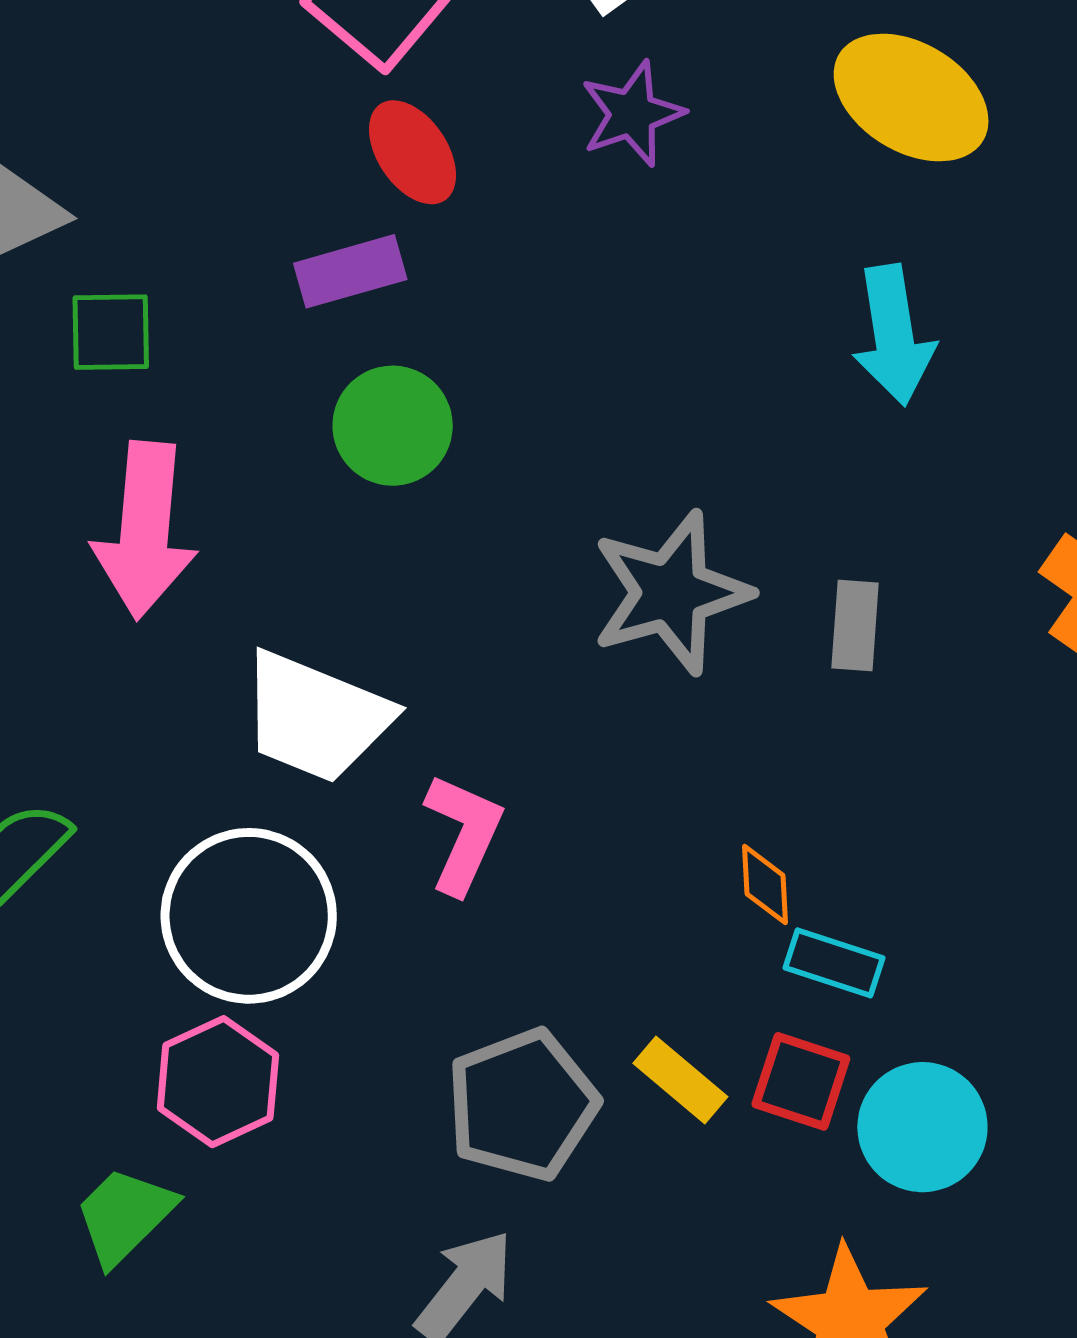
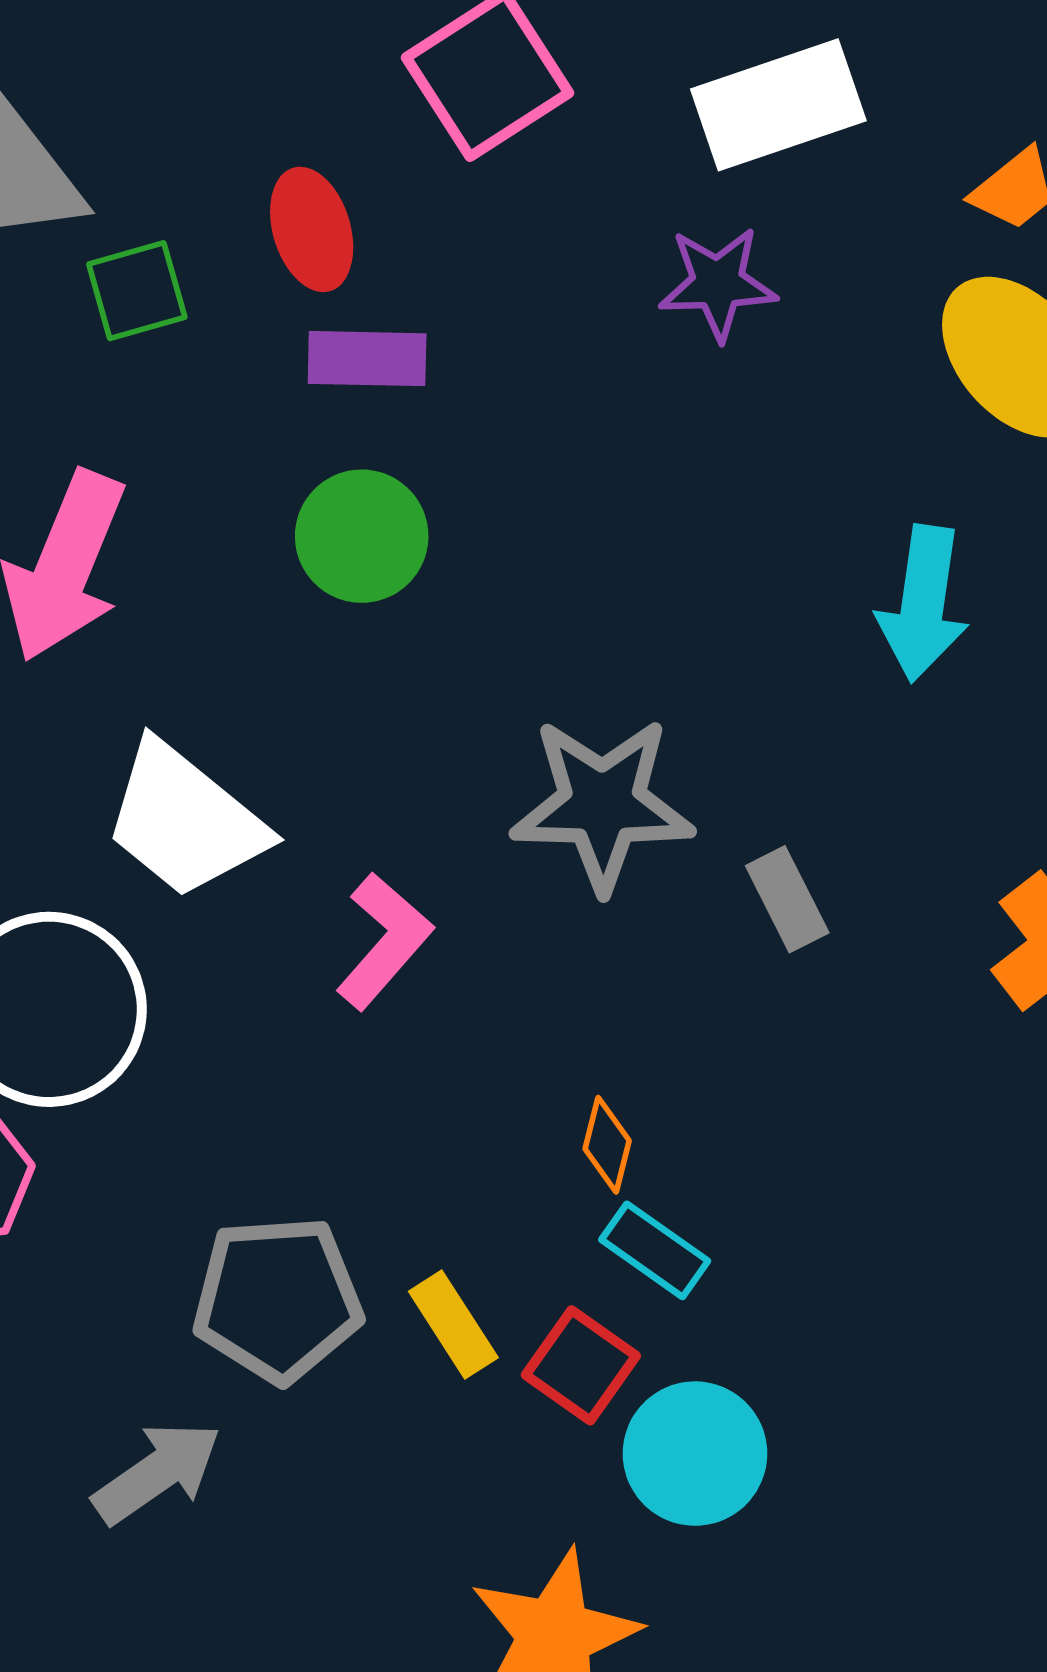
red ellipse: (413, 152) -> (312, 229), moved
green square: (111, 332) -> (137, 291), moved, turned -32
gray rectangle: (855, 626) -> (787, 899), turned -48
pink L-shape: (464, 834) -> (384, 941), moved

